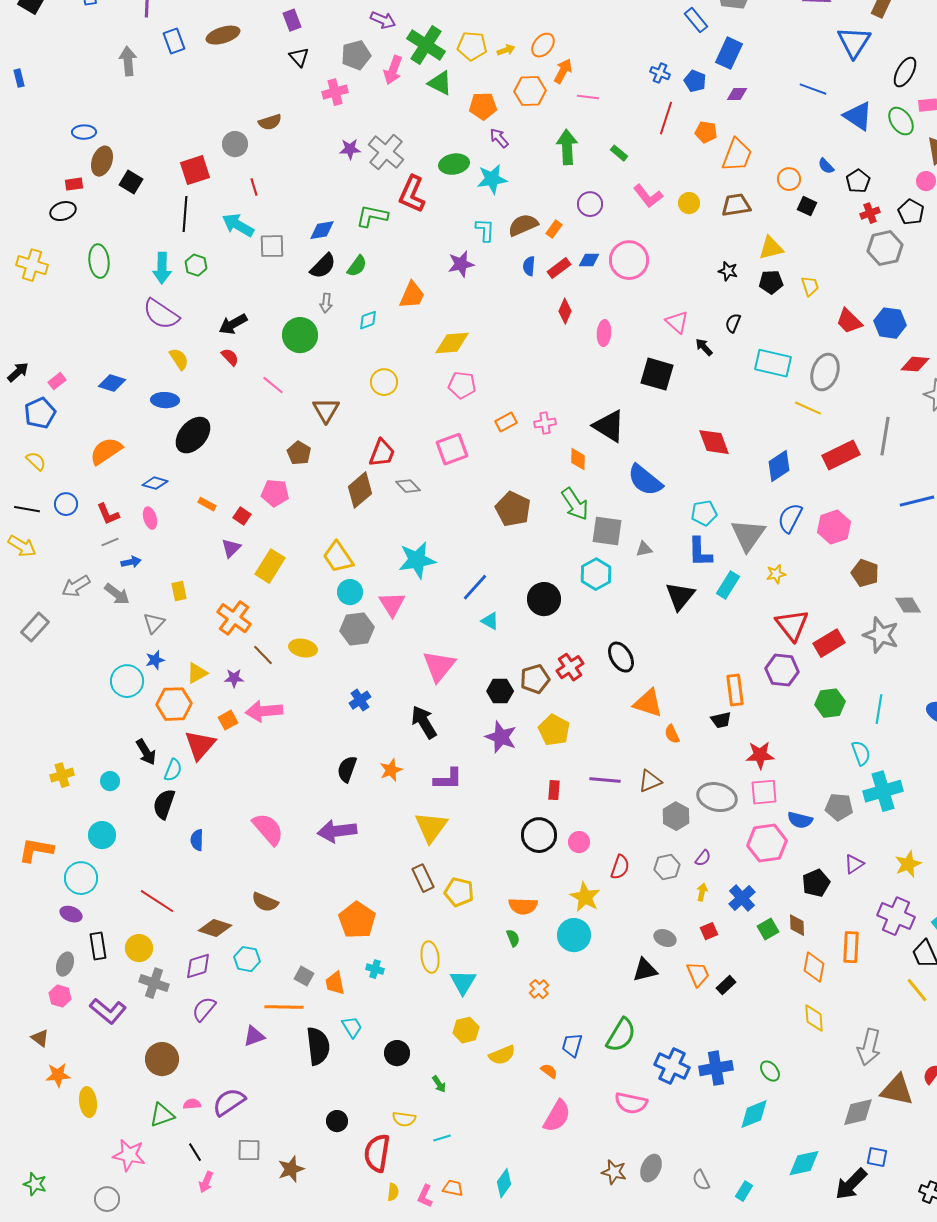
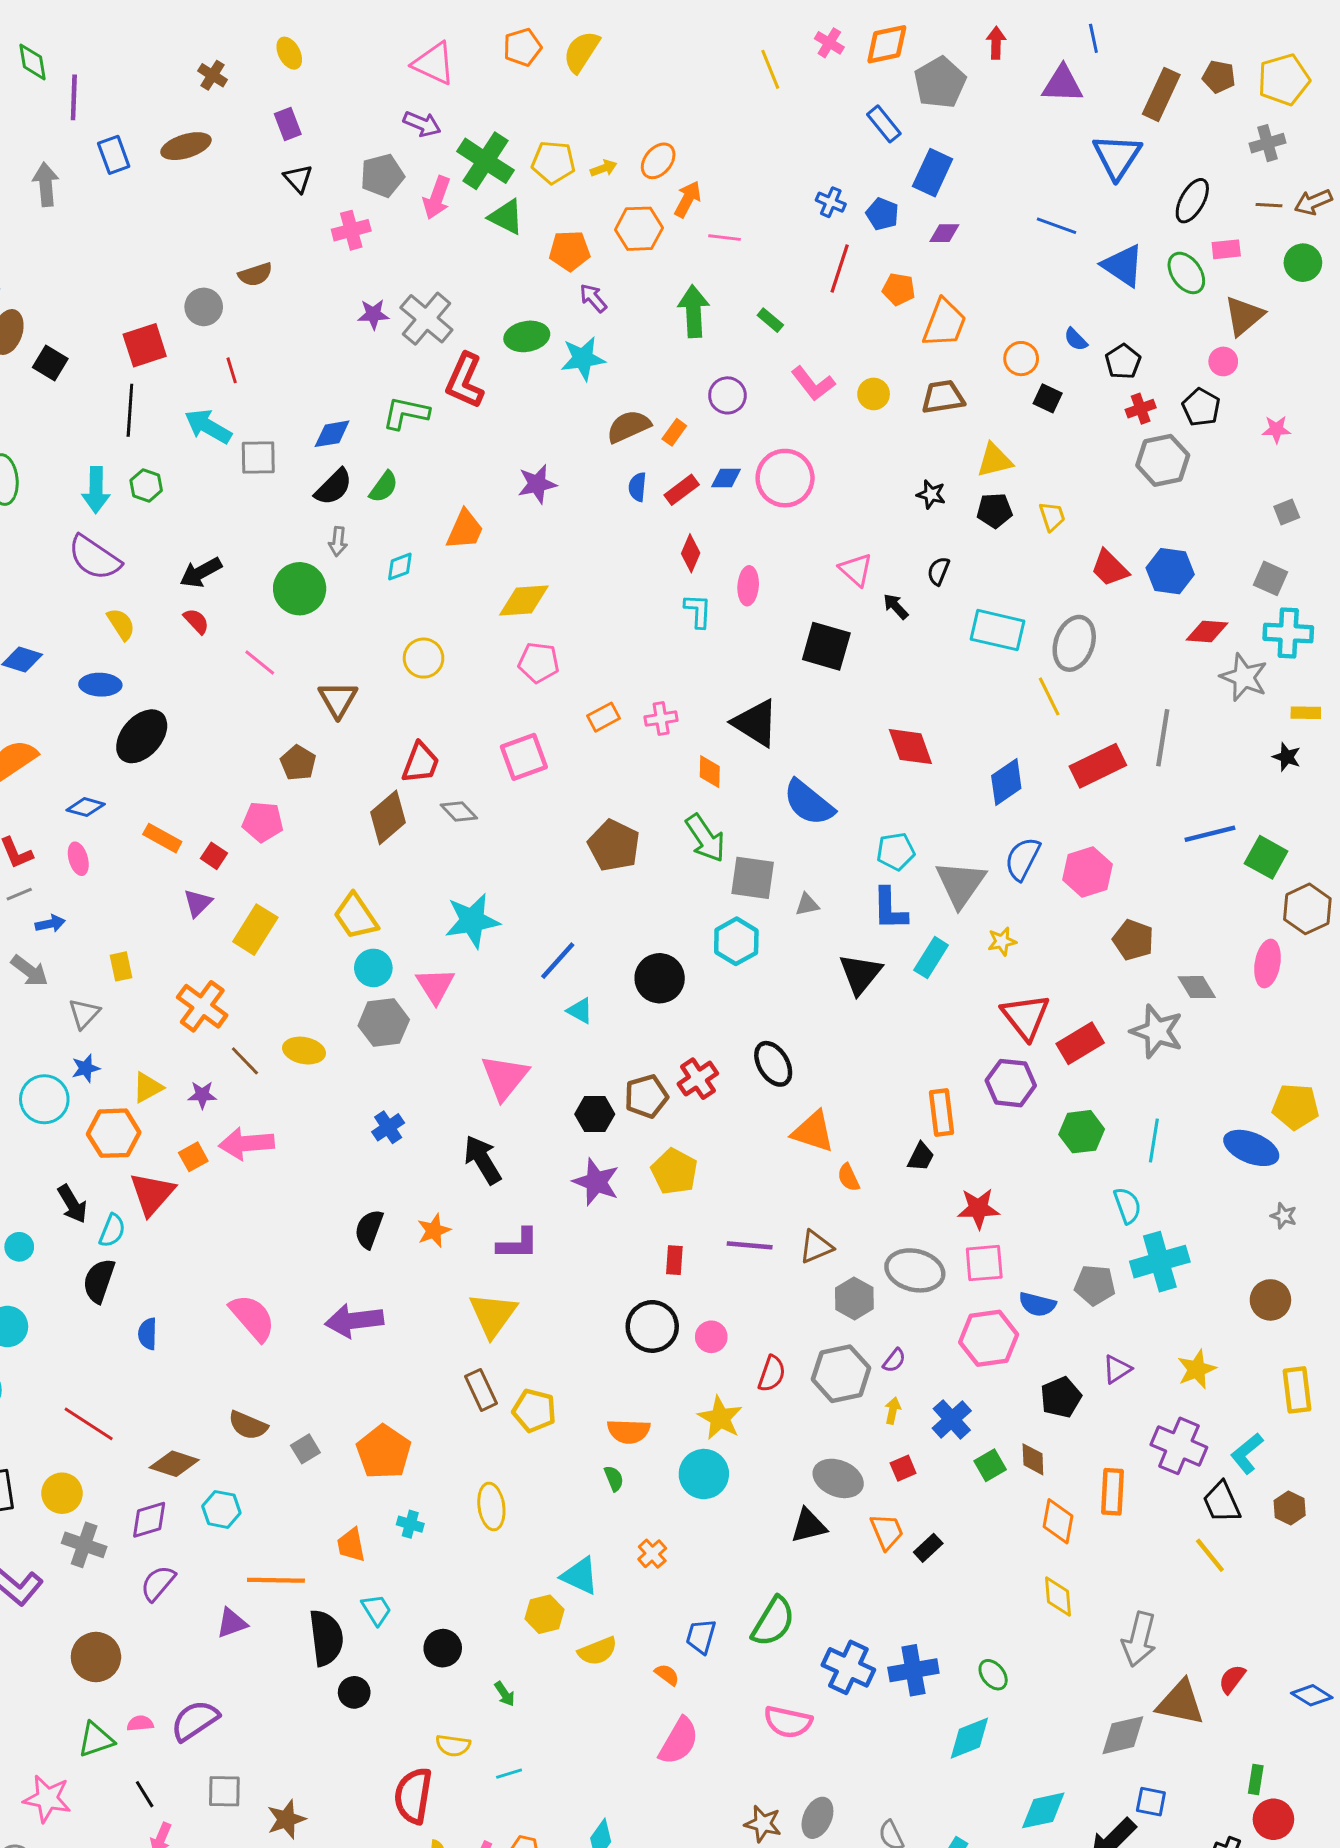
cyan L-shape: (485, 230) -> (698, 611), moved
yellow line: (808, 408) -> (1049, 696), turned 40
orange rectangle: (207, 504) -> (162, 838), size x1.4
black trapezoid: (721, 720) -> (921, 1157), turned -50
gray hexagon: (667, 867) -> (841, 1374), size x1.5
gray ellipse: (665, 938) -> (838, 1478), size x1.5
gray square: (304, 976) -> (305, 1449), moved, turned 30
cyan triangle: (463, 982) -> (580, 1576), moved, turned -36
black circle: (337, 1121) -> (354, 1692), moved

